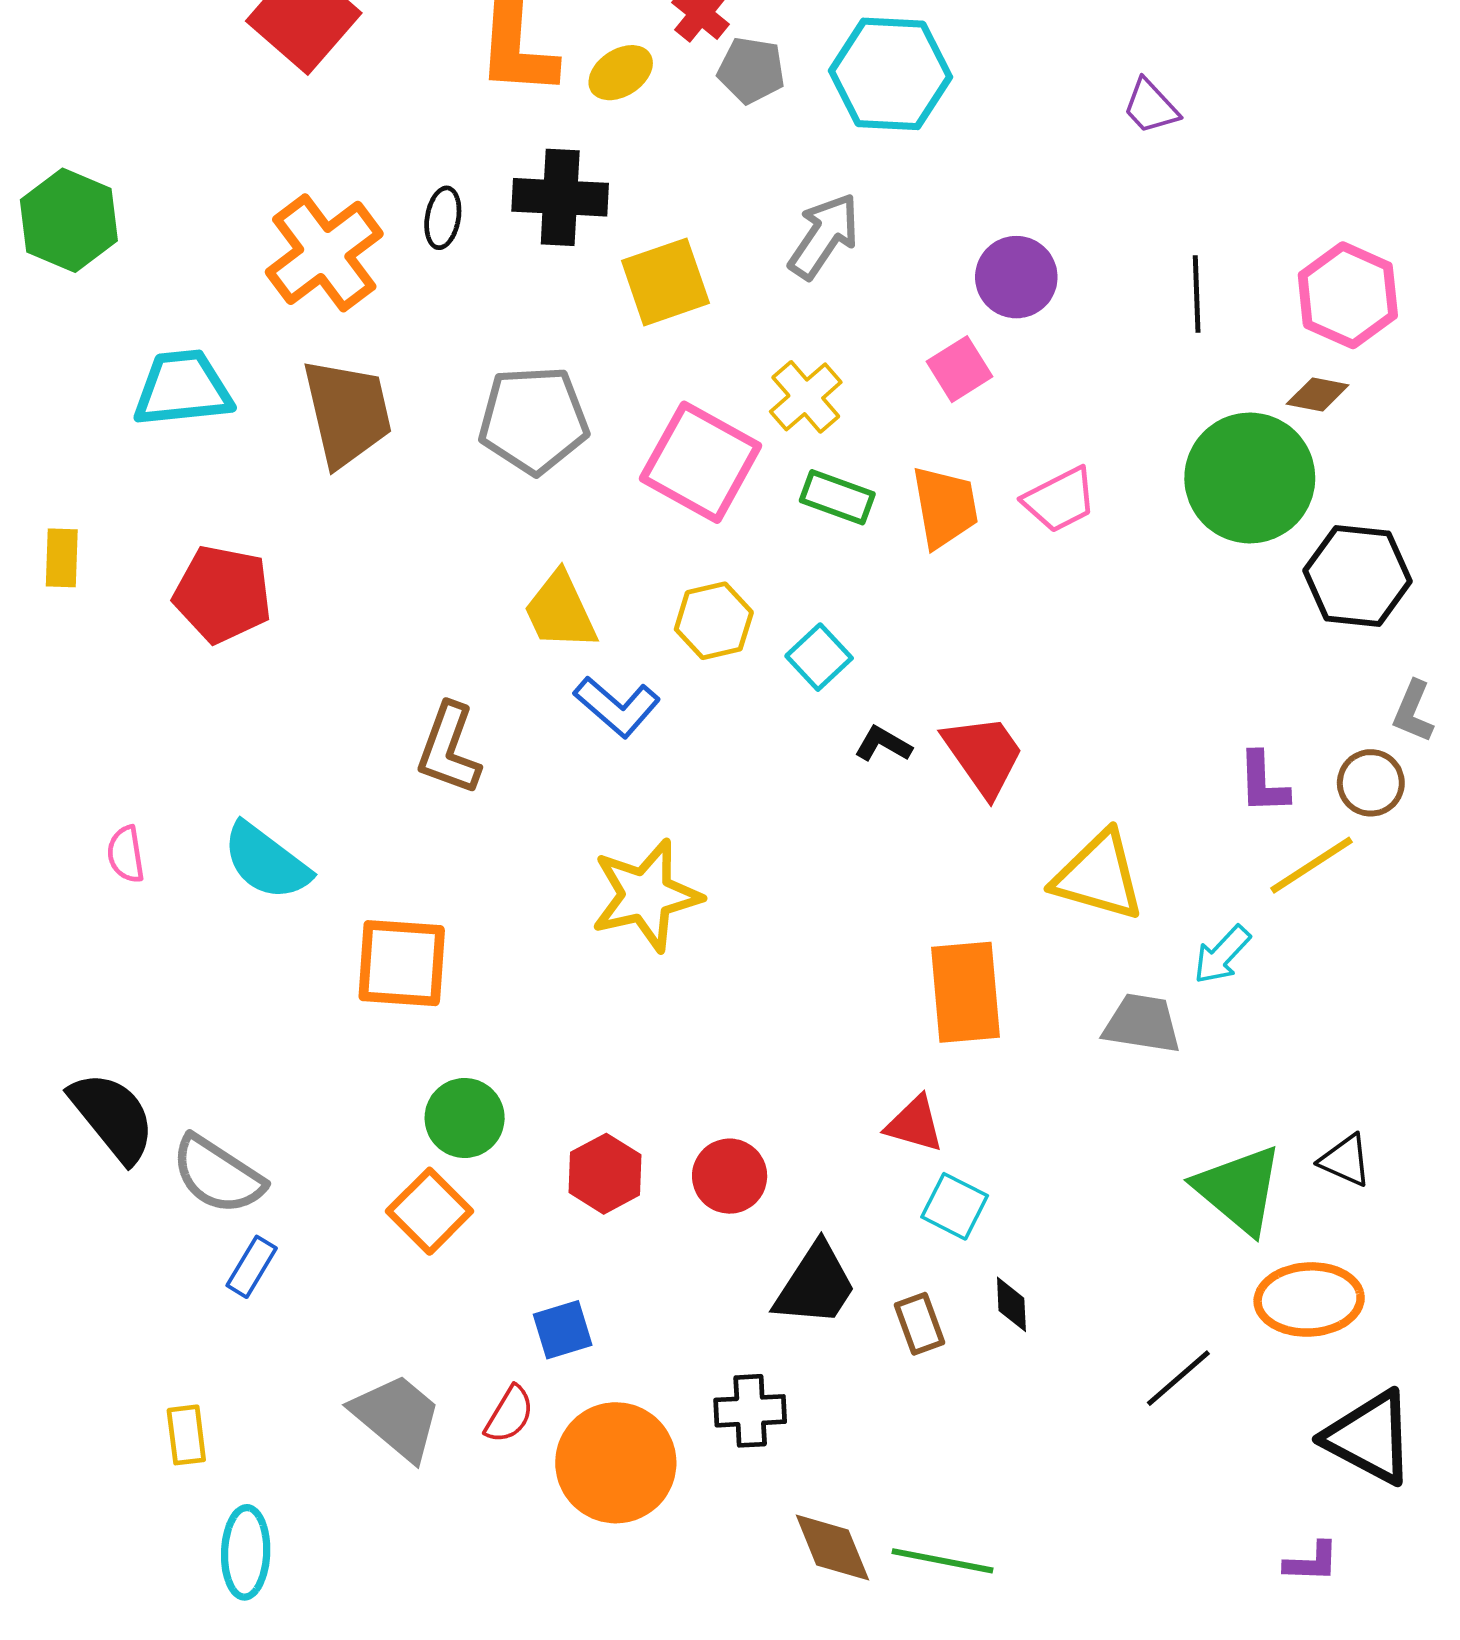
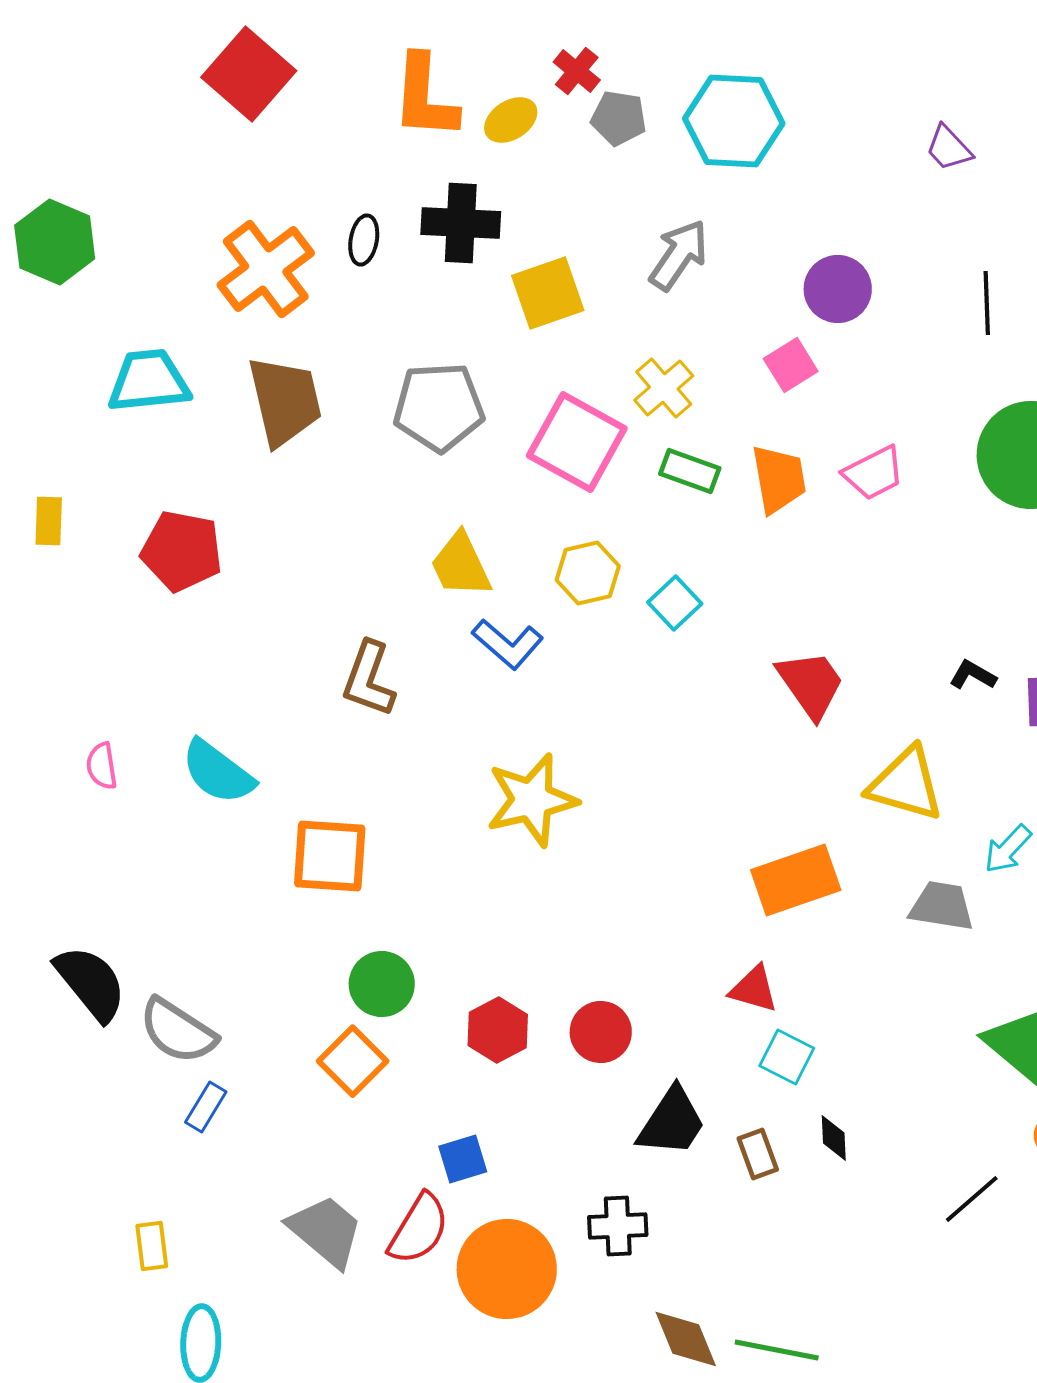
black L-shape: (883, 744) -> (973, 675), moved
orange rectangle: (965, 992) -> (796, 880), turned 76
red semicircle: (509, 1414) -> (419, 1229), size x1.5

